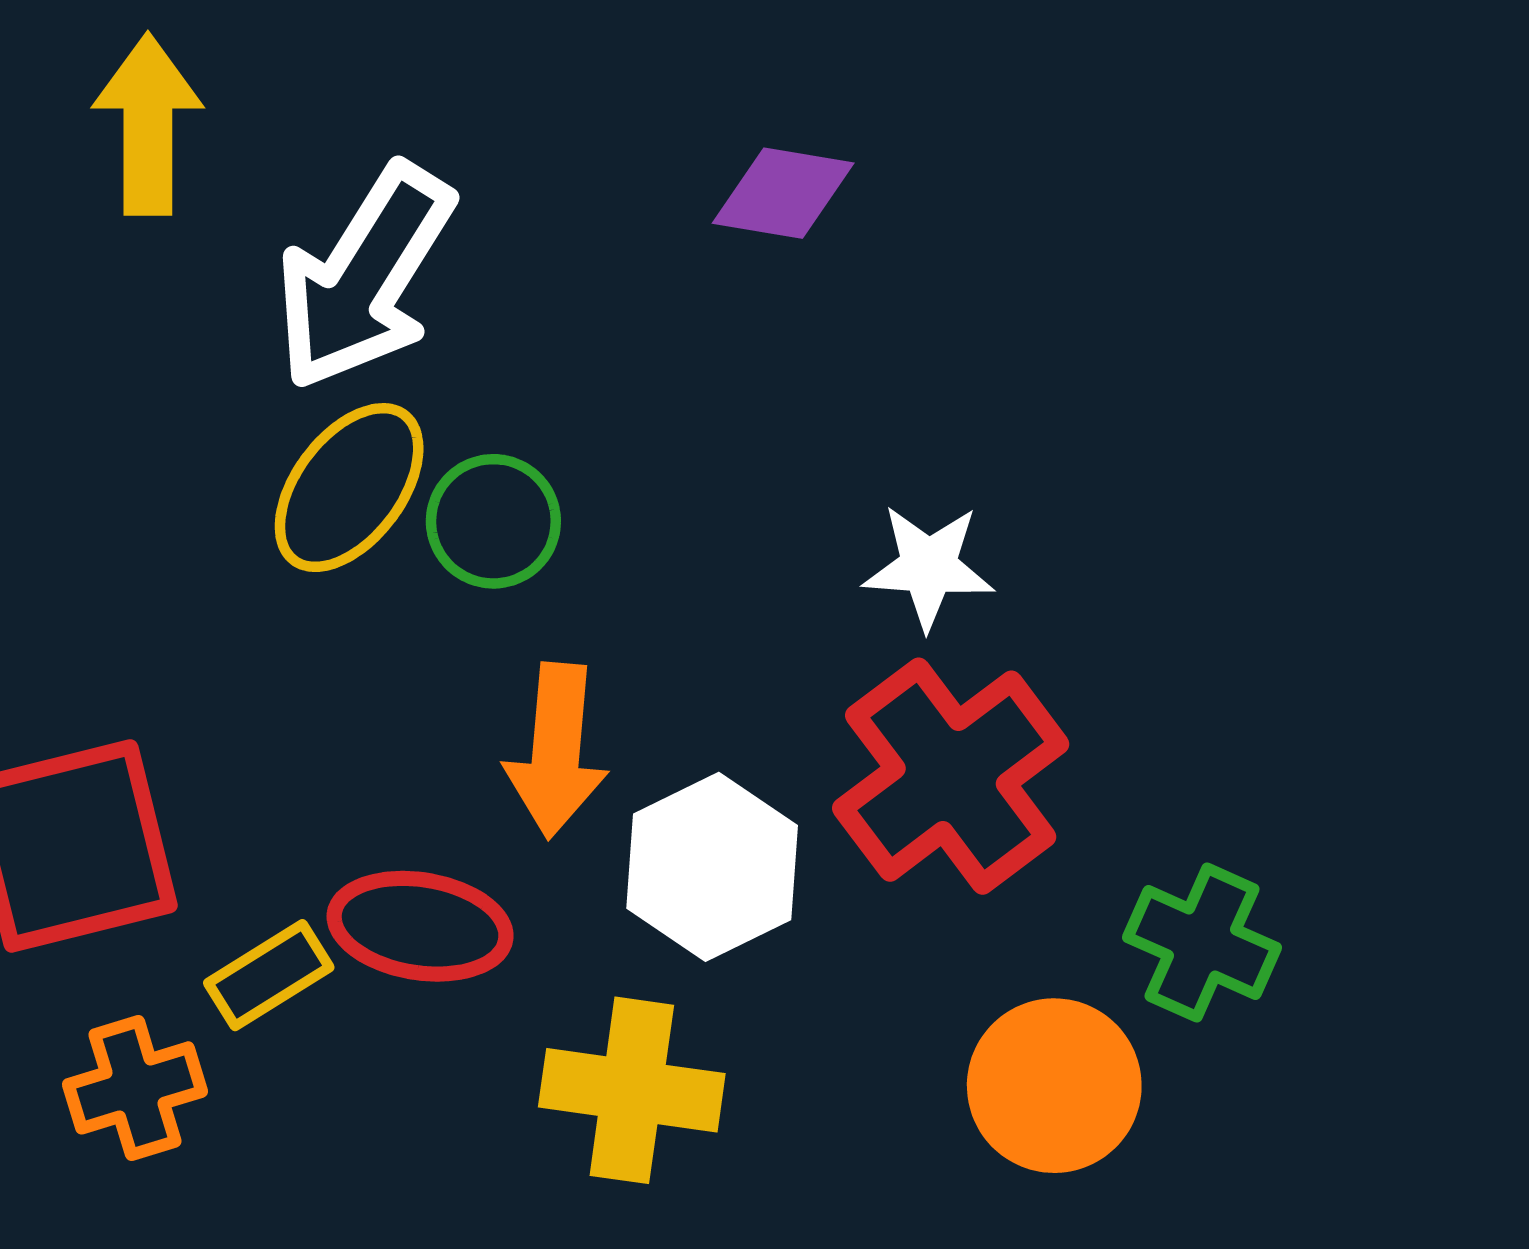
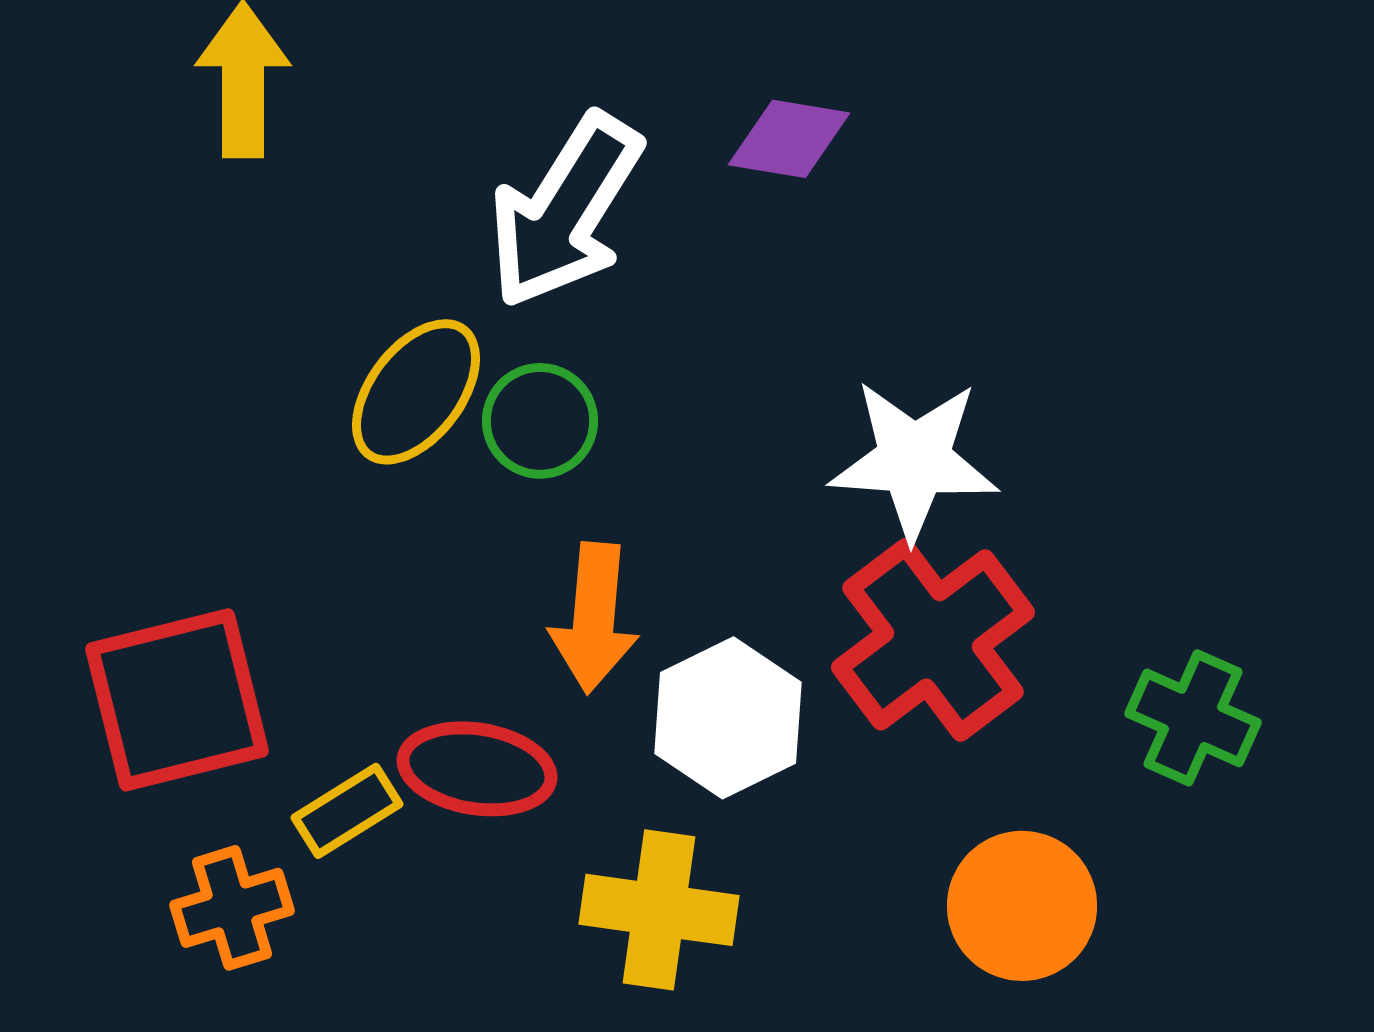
white arrow: (364, 277) -> (565, 211), moved
white star: (929, 567) -> (914, 460), size x1.5
green cross: (1202, 943) -> (1193, 718), moved

